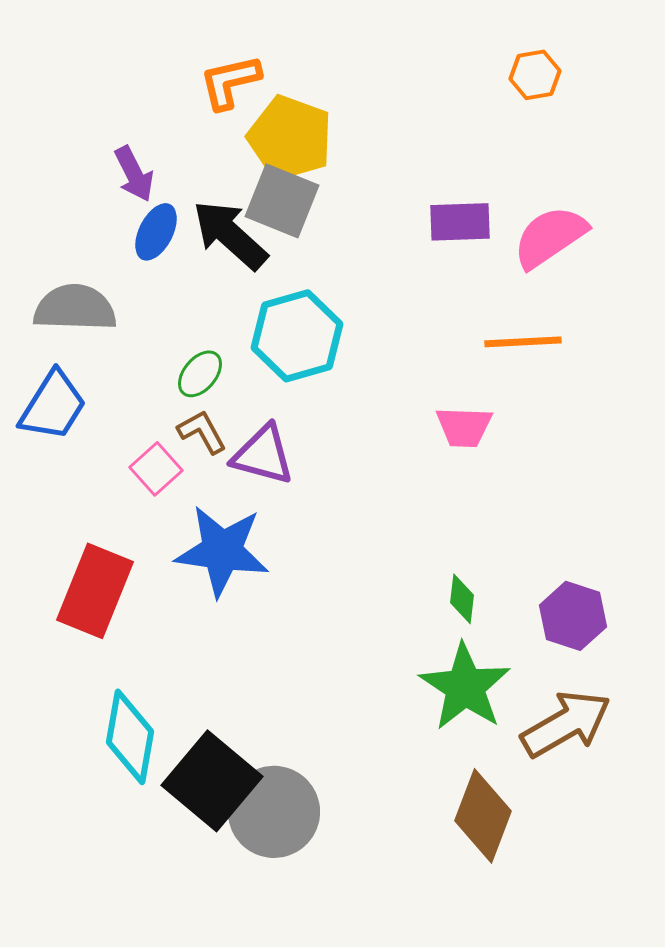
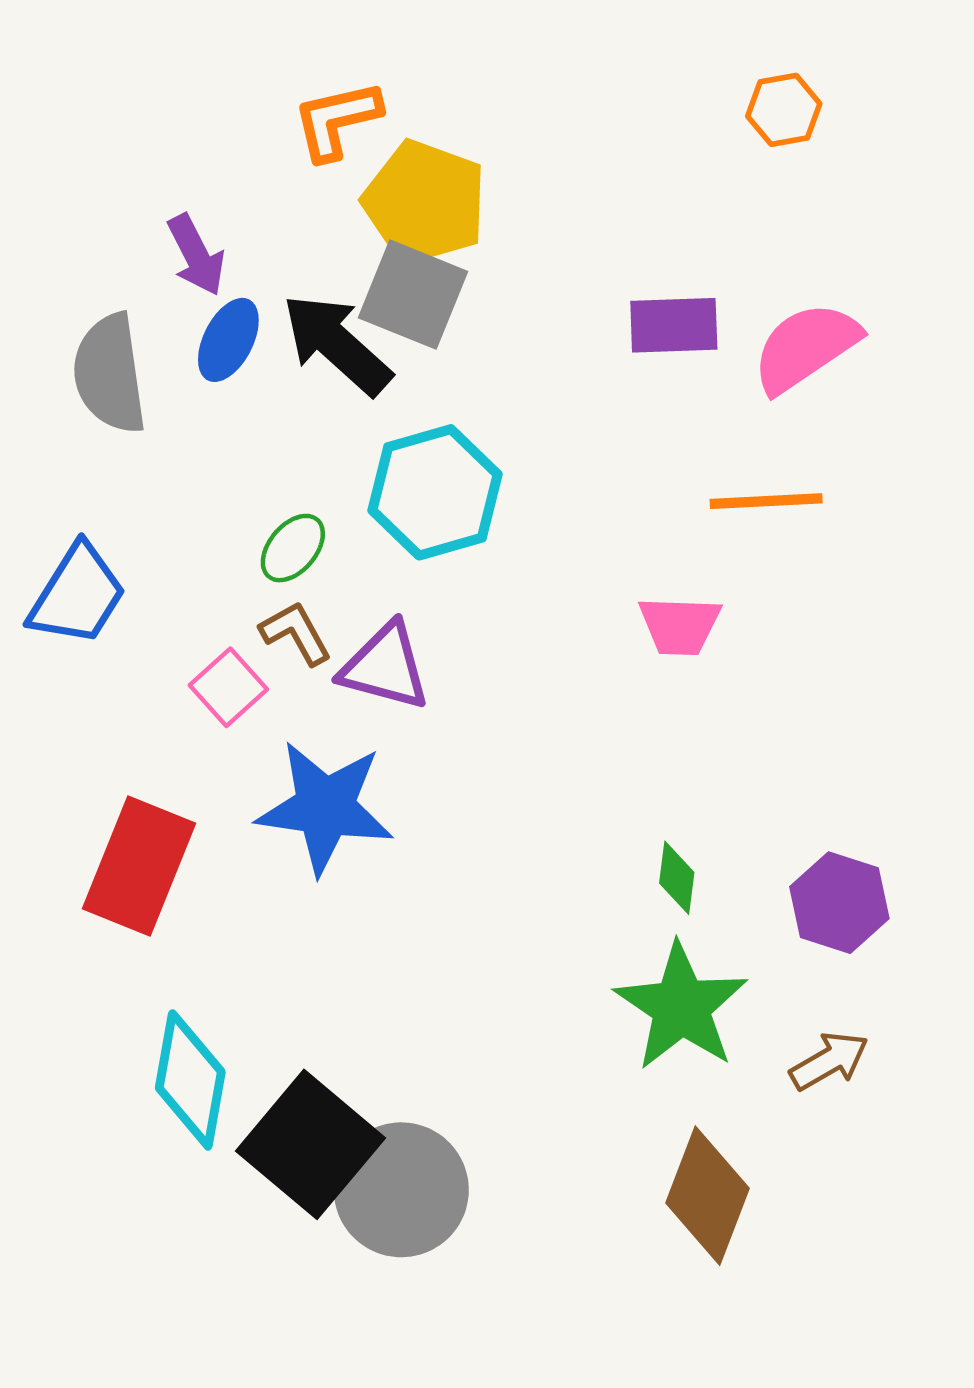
gray semicircle: (75, 308) -> (110, 374), moved, turned -100
brown arrow: (566, 724) -> (829, 1061), size x0.6

